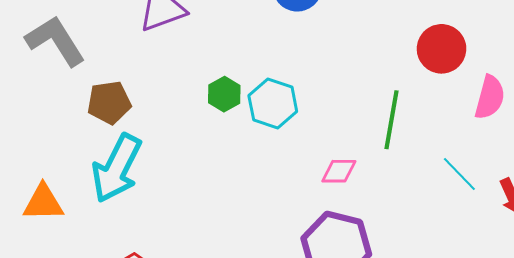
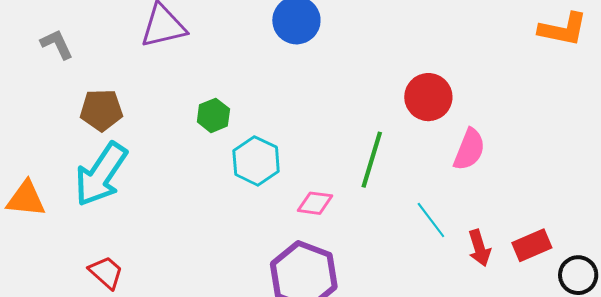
gray L-shape: (56, 41) -> (57, 44), size x0.6
cyan hexagon: (273, 104) -> (256, 161), moved

